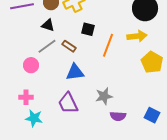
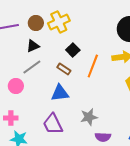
black triangle: (48, 25) -> (33, 46), turned -40
black square: (88, 29) -> (73, 50), turned 32
brown rectangle: (69, 46) -> (64, 69), moved

